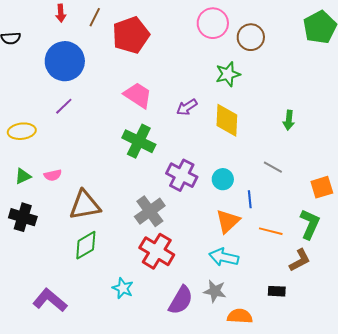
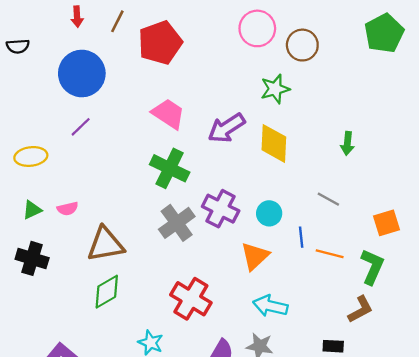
purple arrow: (187, 107) -> (226, 128), size x1.5
gray cross: (150, 211) -> (177, 223), moved
orange triangle: (228, 221) -> (255, 256), moved
orange line: (271, 231) -> (330, 254), moved

